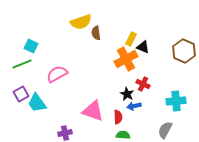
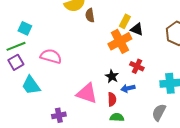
pink semicircle: (57, 74) -> (51, 56), turned 45
purple square: (21, 94) -> (16, 62), moved
black star: (127, 94) -> (112, 76), moved

